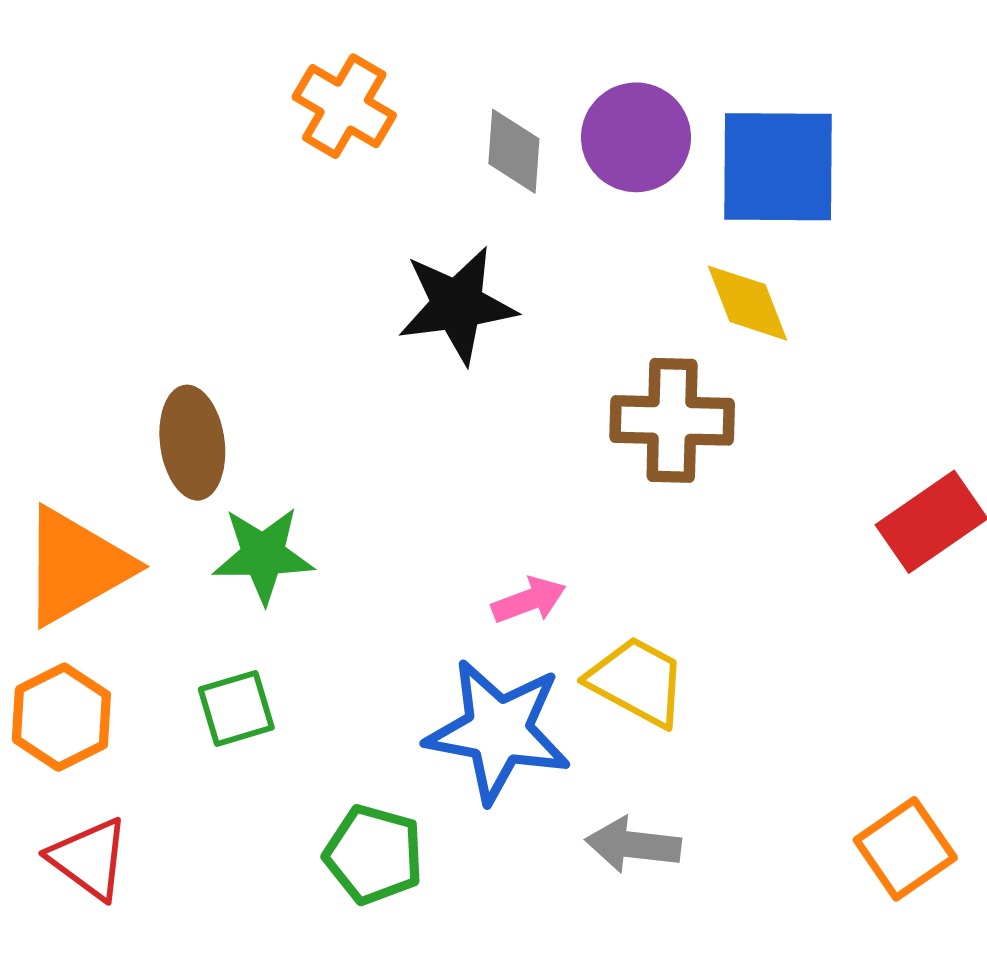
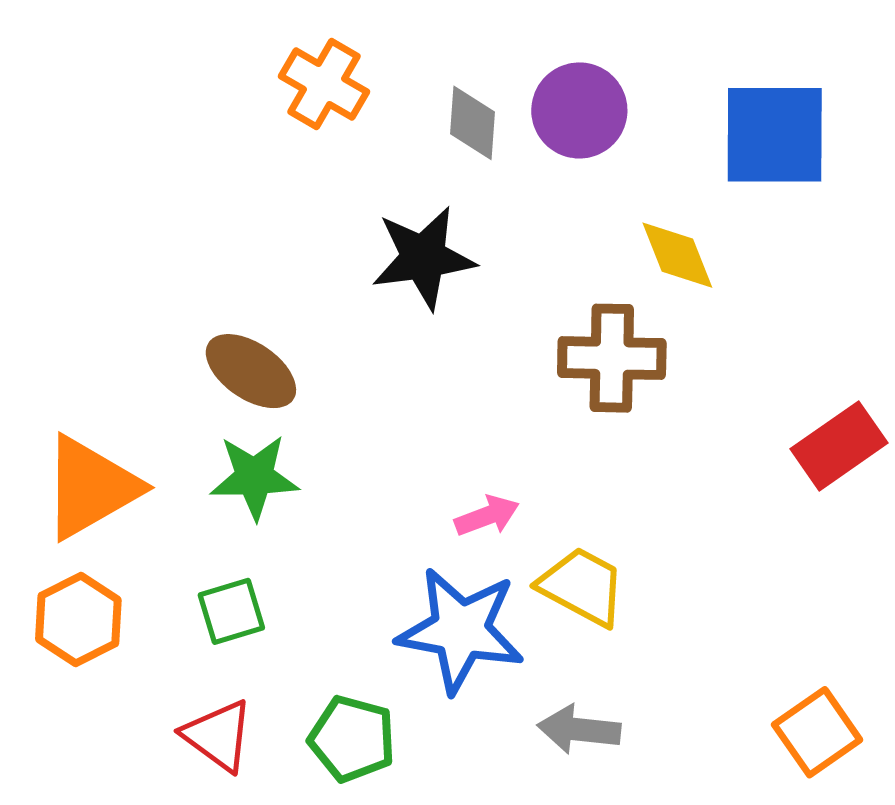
blue square: (778, 167) -> (775, 135), moved
brown ellipse: (192, 443) -> (251, 371), moved, turned -48
red triangle: (89, 859) -> (218, 736), moved

